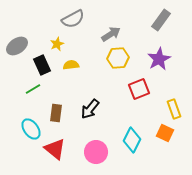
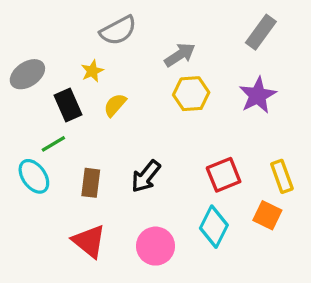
yellow semicircle: (71, 65) -> (115, 105), turned -42
red square: (139, 89) -> (224, 175), moved
cyan ellipse: (31, 129) -> (34, 176), moved

